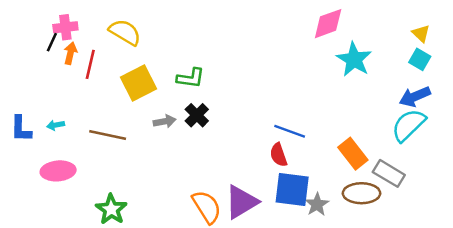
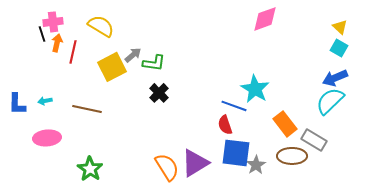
black line: (52, 42) -> (42, 34), turned -42
cyan star: (354, 59) -> (255, 89), moved
gray arrow: (165, 121) -> (133, 55), moved, turned -30

